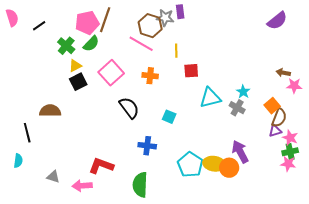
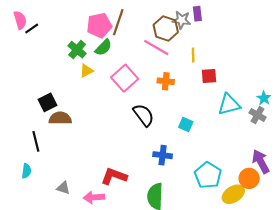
black line: (39, 26) -> (32, 28), moved
black square: (78, 82) -> (48, 102), moved
yellow ellipse: (214, 164) -> (233, 194), moved, turned -40

